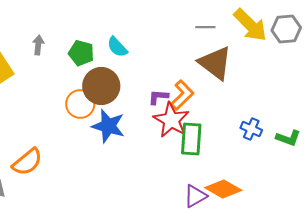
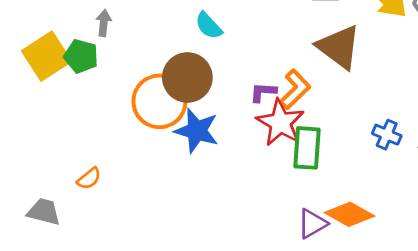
green pentagon: (81, 53) -> (81, 56), moved
orange circle: (80, 104) -> (159, 101), size x1.4
orange semicircle: (27, 162) -> (89, 178), size x0.6

